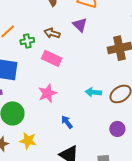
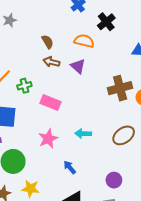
brown arrow: (52, 33) -> (51, 62), moved
cyan arrow: (93, 92) -> (83, 134), moved
purple circle: (117, 129) -> (114, 180), moved

